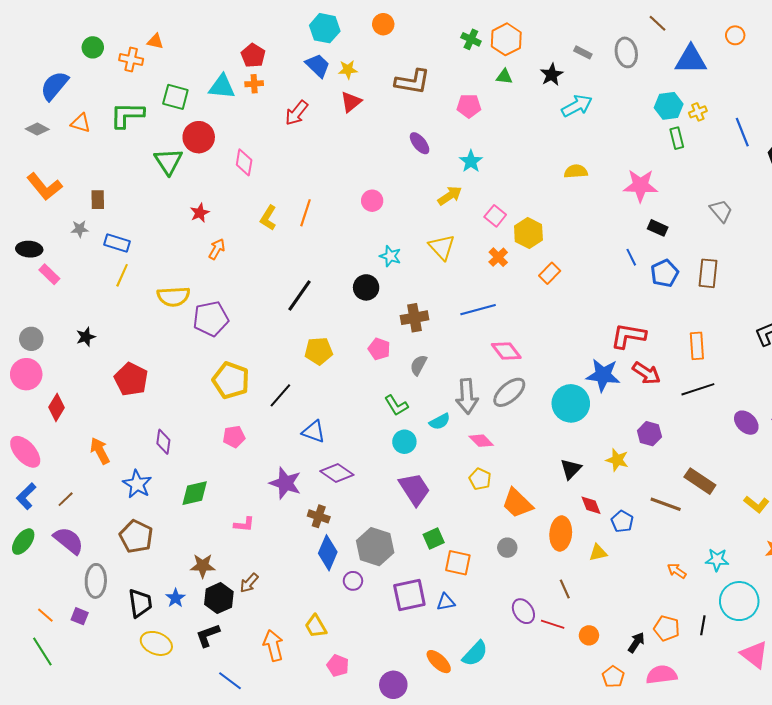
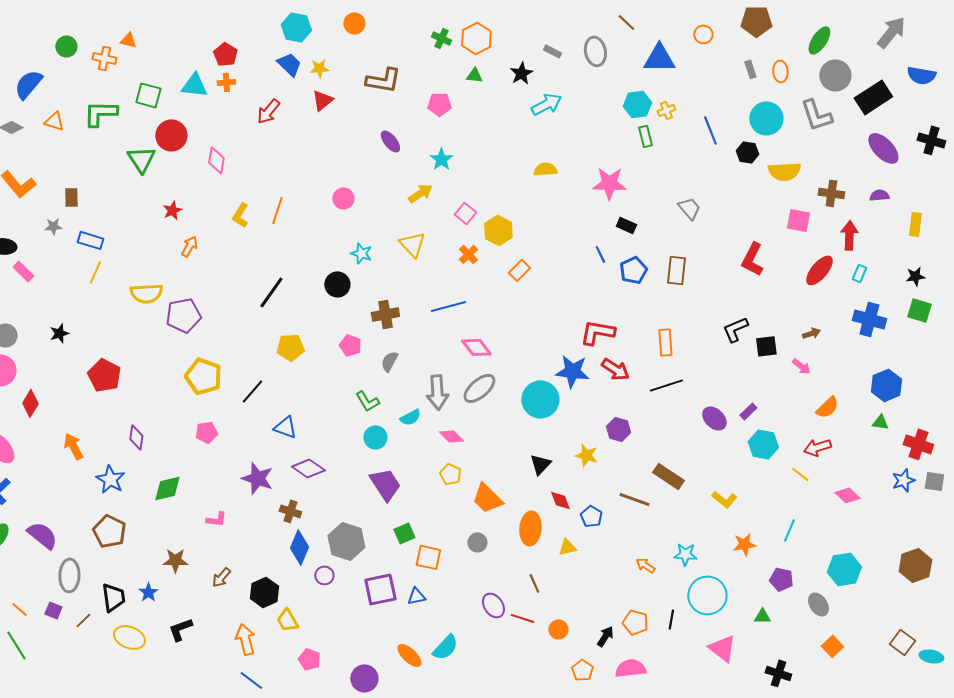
brown line: (66, 499) -> (83, 620), moved
black hexagon: (219, 598) -> (264, 592), moved
blue line: (230, 681) -> (251, 680), moved

